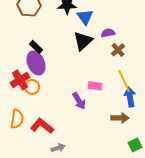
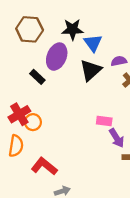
purple ellipse: (36, 63) -> (57, 57), moved, turned 45
purple arrow: (79, 101) -> (117, 138), moved
orange semicircle: (17, 119) -> (16, 146), moved

